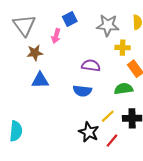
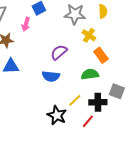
yellow cross: (123, 48) -> (89, 35), turned 32
purple semicircle: (91, 66) -> (59, 52), turned -48
red line: (112, 141) -> (88, 121), moved

